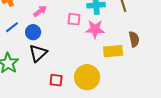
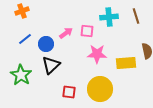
pink arrow: (40, 11) -> (66, 33), moved
pink star: (95, 29) -> (97, 54), moved

